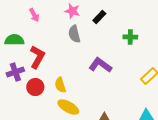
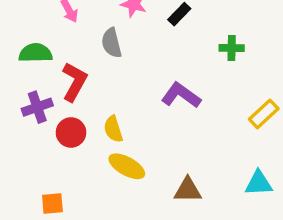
gray semicircle: (74, 34) -> (112, 43), moved

